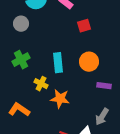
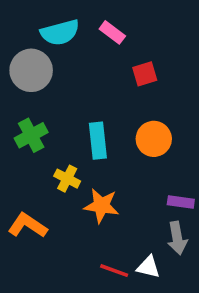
gray circle: (21, 24) -> (31, 70), size x1.5
purple rectangle: (104, 86) -> (181, 202), moved
gray arrow: (102, 117) -> (177, 238), turned -42

